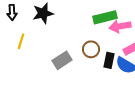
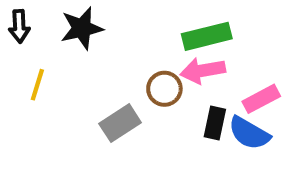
pink arrow: (120, 26) -> (203, 71), moved
brown circle: (91, 49) -> (164, 89), moved

